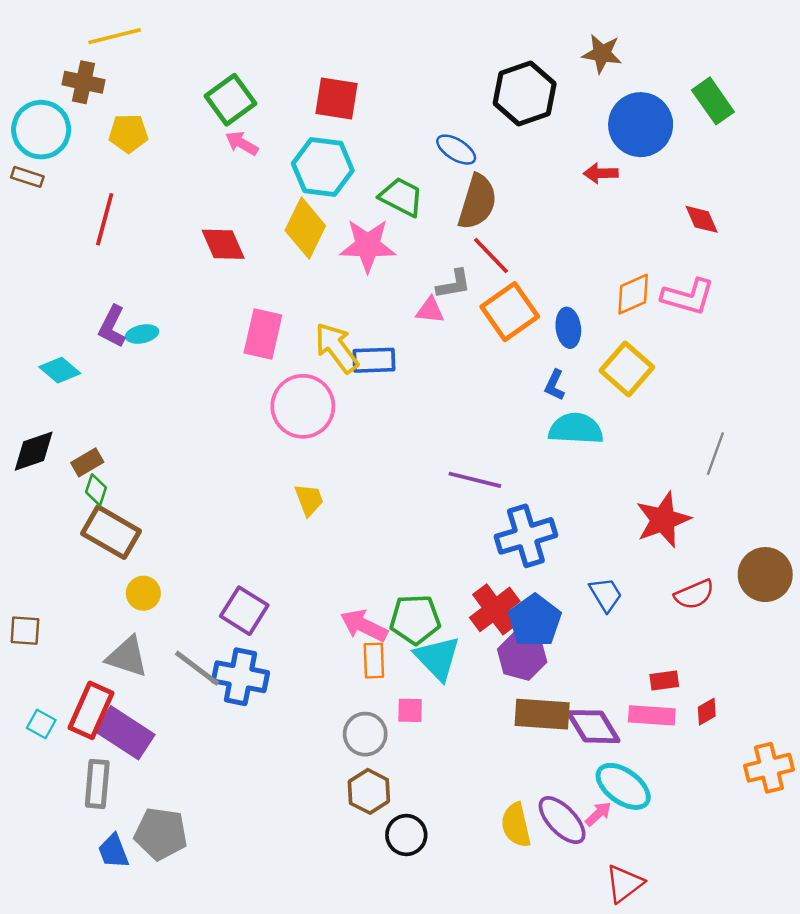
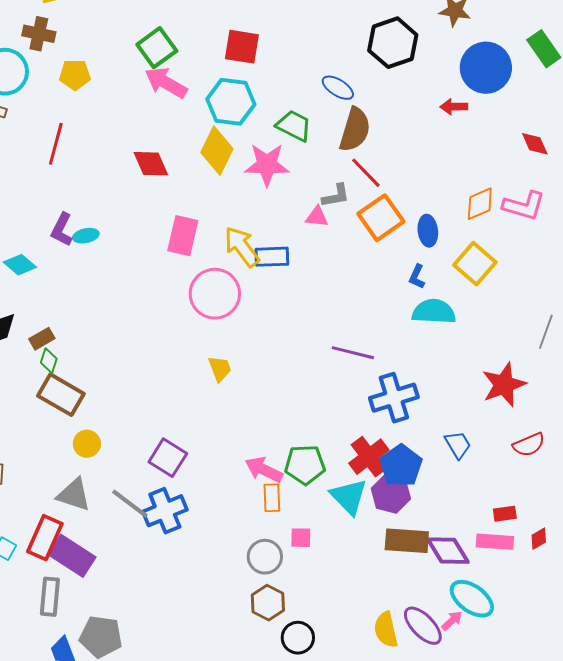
pink arrow: (242, 143) -> (166, 83), size x1.6
cyan triangle: (437, 658) -> (349, 497), moved
blue cross: (241, 677) -> (165, 511), turned -33

